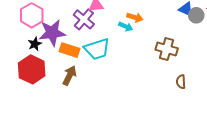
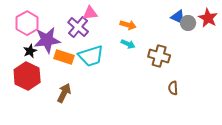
cyan arrow: (126, 27) -> (128, 44), moved
brown arrow: (69, 76) -> (64, 93), moved

